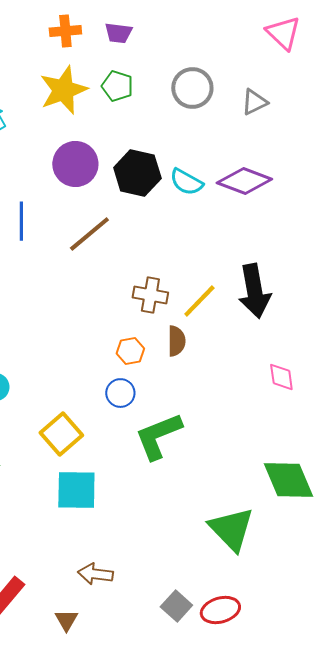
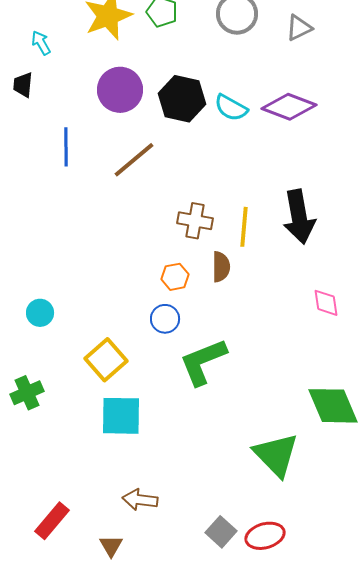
yellow line: (199, 301) -> (244, 227), turned -39

